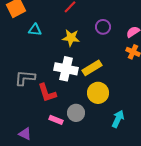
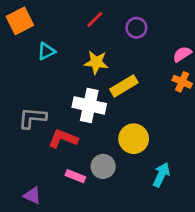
purple circle: (103, 27) -> (136, 28), moved
cyan triangle: (35, 30) -> (46, 51), turned -32
yellow rectangle: (92, 68) -> (124, 86), moved
red L-shape: (47, 93) -> (63, 139), turned 130

